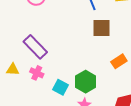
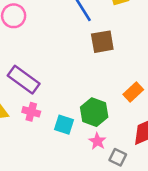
orange rectangle: (119, 61) -> (133, 92), moved

